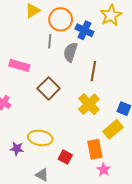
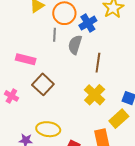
blue cross: (84, 30) -> (88, 23), turned 36
brown square: (49, 88) -> (43, 84), moved

